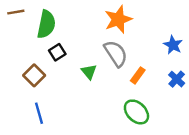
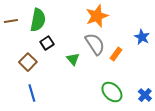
brown line: (16, 12) -> (11, 21), moved
orange rectangle: (138, 75) -> (116, 54), moved
blue cross: (177, 79) -> (145, 95), moved

